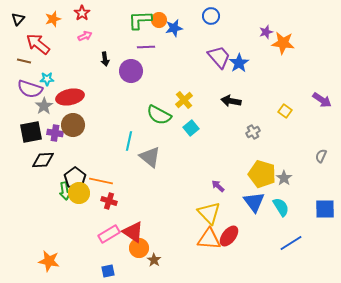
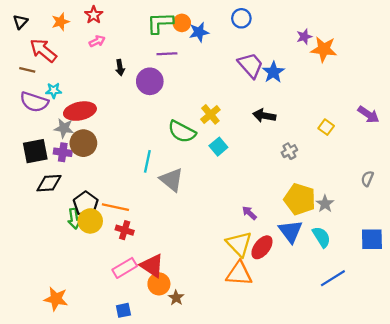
gray star: (44, 106) -> (64, 128), moved, turned -30
red ellipse: (229, 236) -> (262, 247), moved

